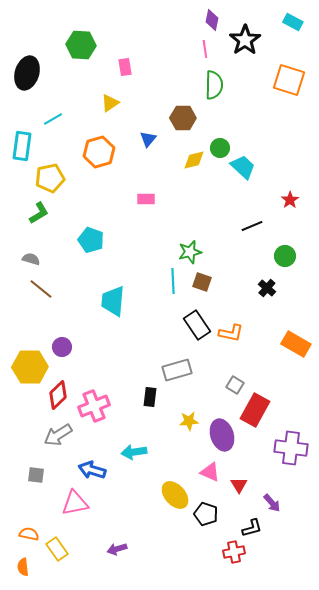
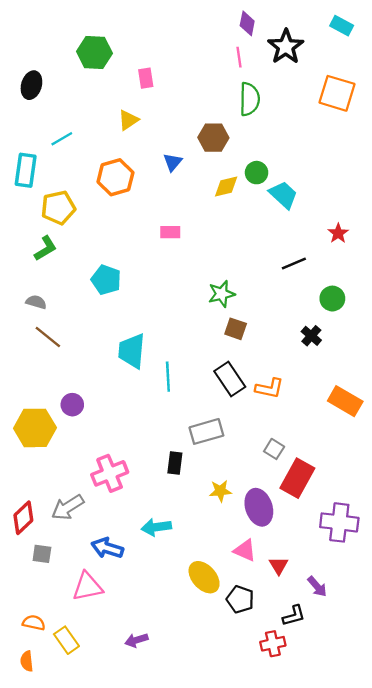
black ellipse: (27, 73) -> (31, 85), size x0.7
cyan line: (173, 281) -> (168, 377), moved
red diamond: (58, 395) -> (23, 518), moved

